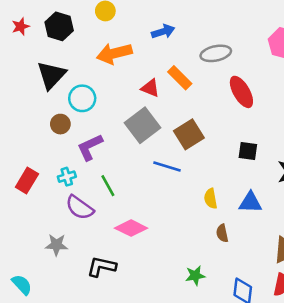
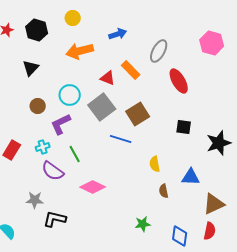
gray ellipse: (216, 53) -> (159, 51), turned -50
black triangle: (51, 75) -> (31, 68), size x0.7
cyan circle: (82, 98) -> (70, 95), moved
blue triangle: (250, 202) -> (191, 177), moved
black L-shape: (101, 267) -> (55, 219), moved

